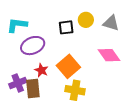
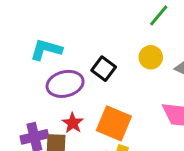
black square: (66, 27) -> (104, 69), moved, turned 35
orange square: (68, 66) -> (114, 123), turned -35

